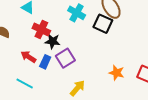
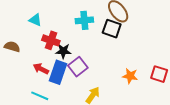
cyan cross: (77, 13) -> (84, 20), turned -30
blue rectangle: (45, 62) -> (58, 72), size x1.6

